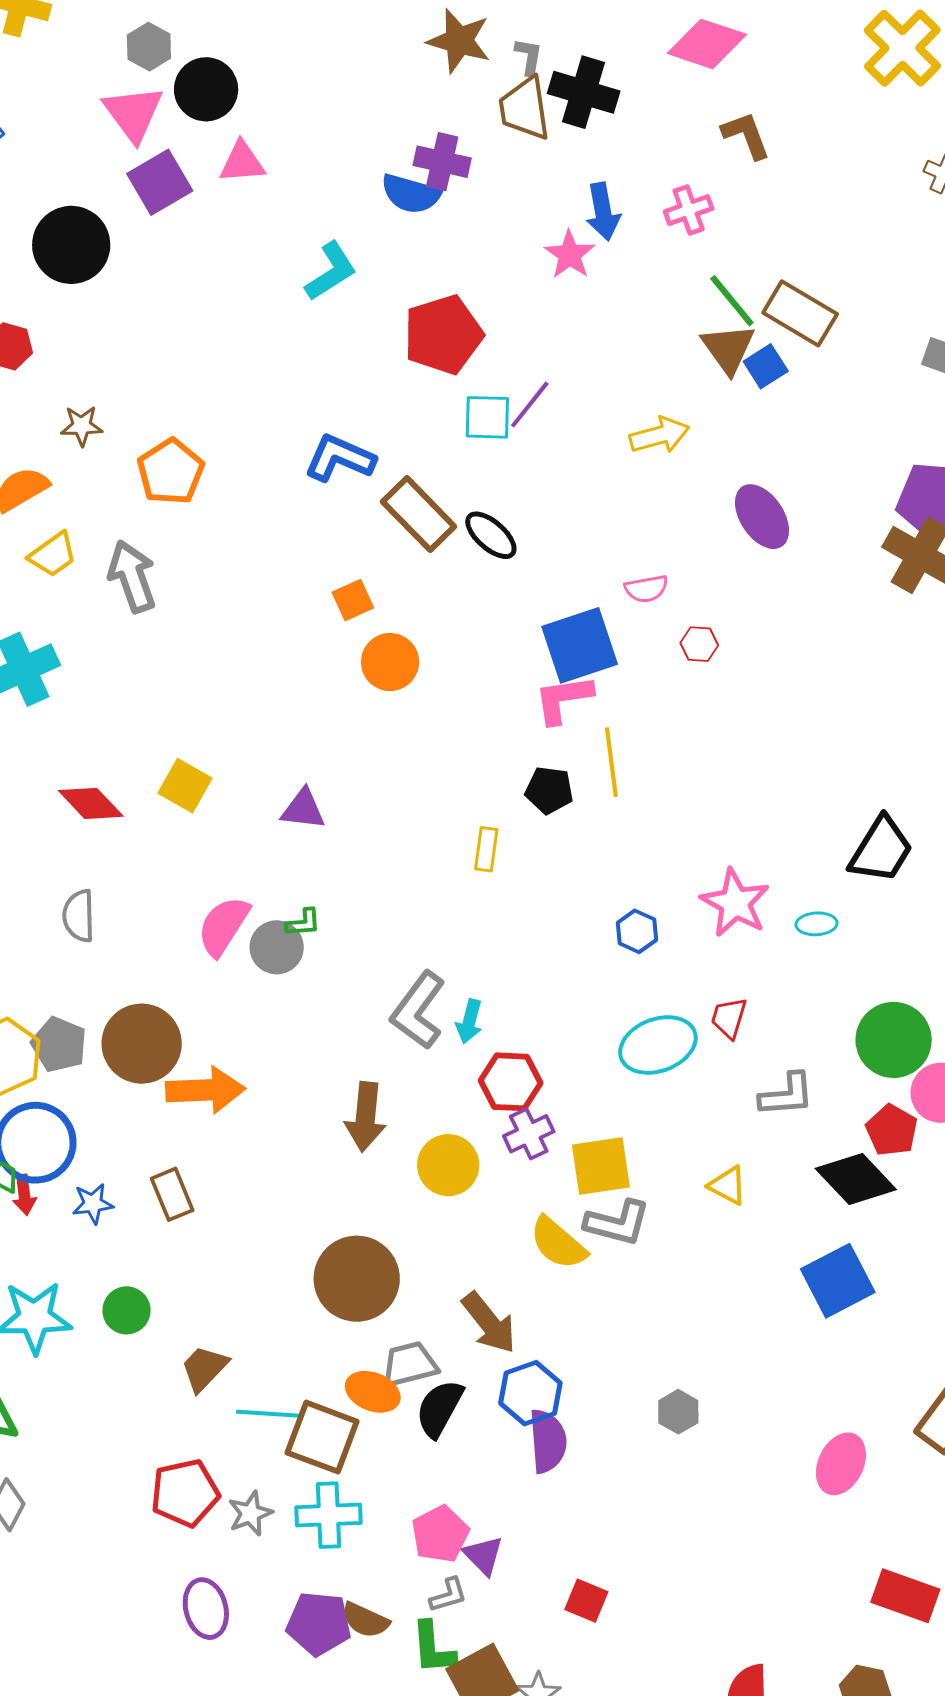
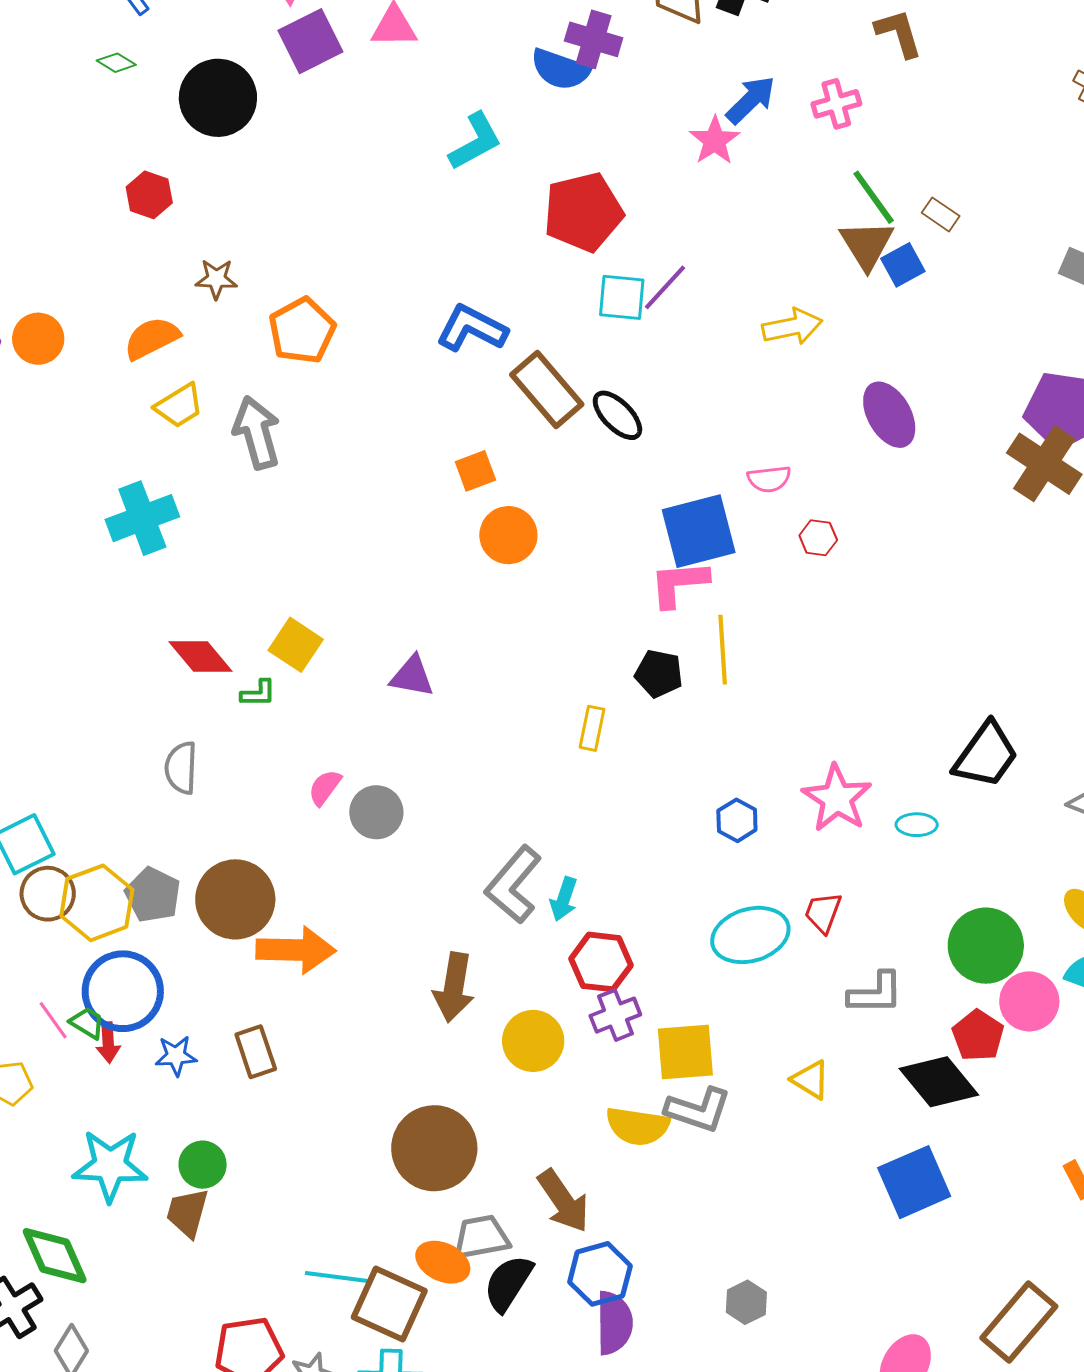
blue arrow: (603, 212) -> (751, 100), turned -128
brown rectangle: (800, 313) -> (941, 214), size x0.5
green L-shape: (303, 923) -> (258, 693), moved
pink semicircle: (223, 926) -> (325, 787), size x0.6
yellow semicircle: (558, 1243) -> (638, 1126), turned -36
brown trapezoid: (204, 1368) -> (187, 1213), moved, turned -32

